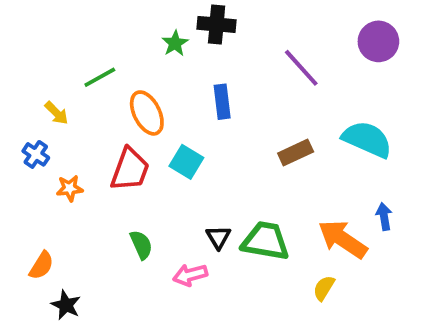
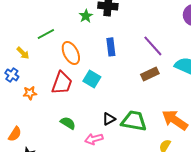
purple line: (301, 68) -> (153, 46), moved
black triangle: (218, 237) -> (109, 119), turned 32
green semicircle: (141, 245) -> (68, 123), turned -35

